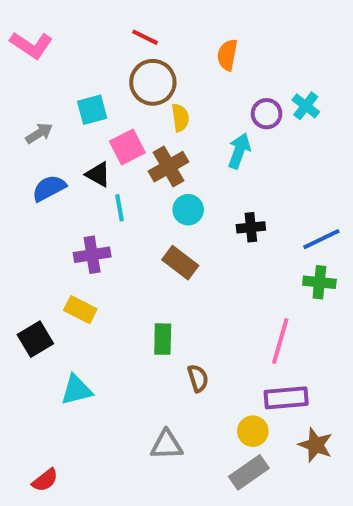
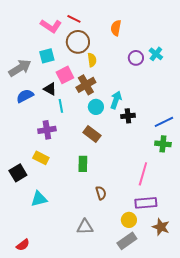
pink L-shape: (31, 45) -> (51, 26), moved
gray arrow: (39, 133) -> (20, 68), size x1.6
cyan arrow: (239, 151) -> (116, 100), moved
green rectangle: (163, 339) -> (83, 164), moved

